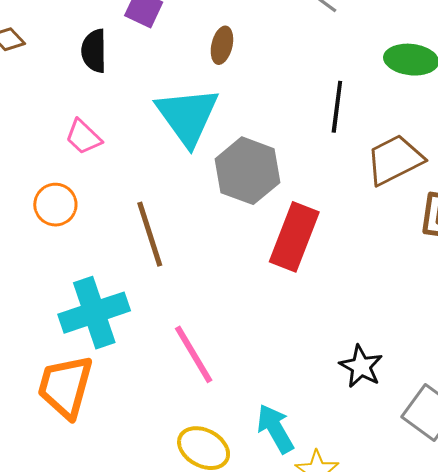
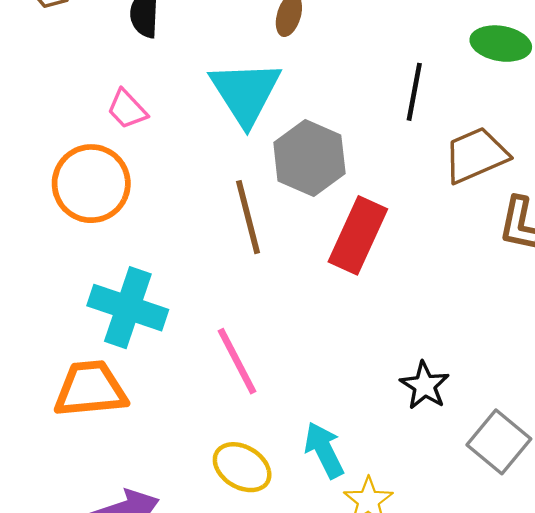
orange circle: (55, 205) -> (91, 184), size x1.6
brown line: (150, 234) -> (248, 217), moved
cyan cross: (94, 313) -> (128, 308), turned 34
orange trapezoid: (65, 387) -> (90, 389), turned 66

